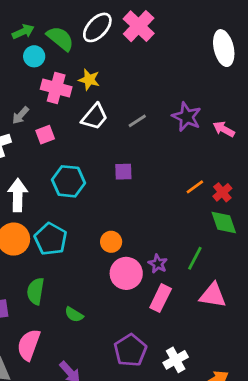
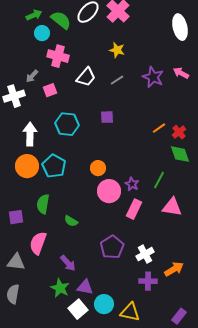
yellow star: (89, 80) -> (117, 50), moved
pink arrow: (224, 129) -> (181, 73), moved

